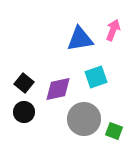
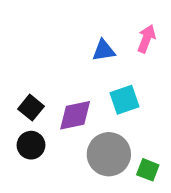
blue triangle: (80, 39) -> (104, 50), size x0.7

